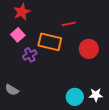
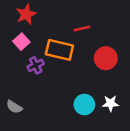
white star: (96, 95) -> (110, 103), moved
cyan circle: (75, 97) -> (84, 105), moved

